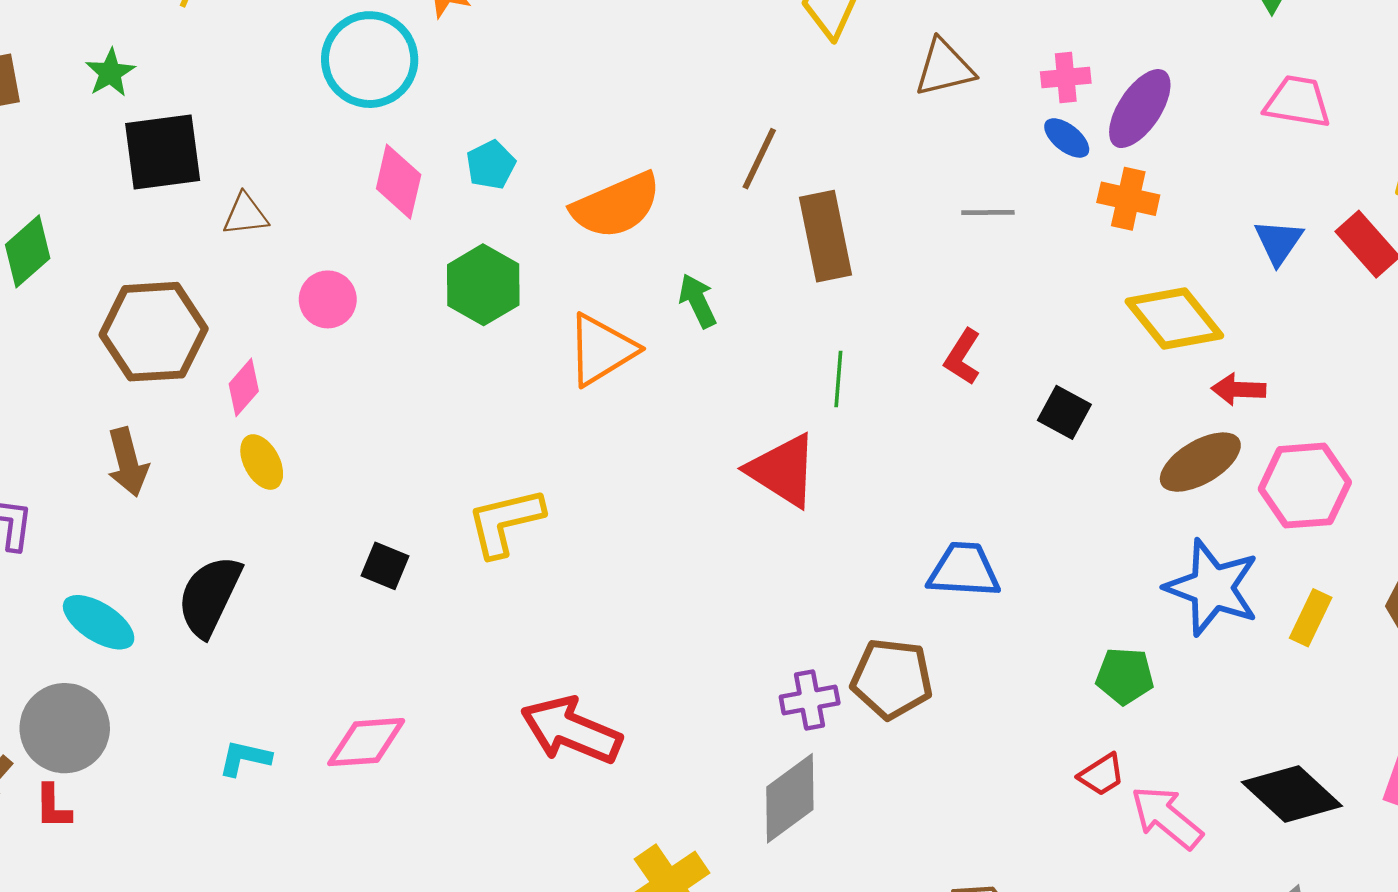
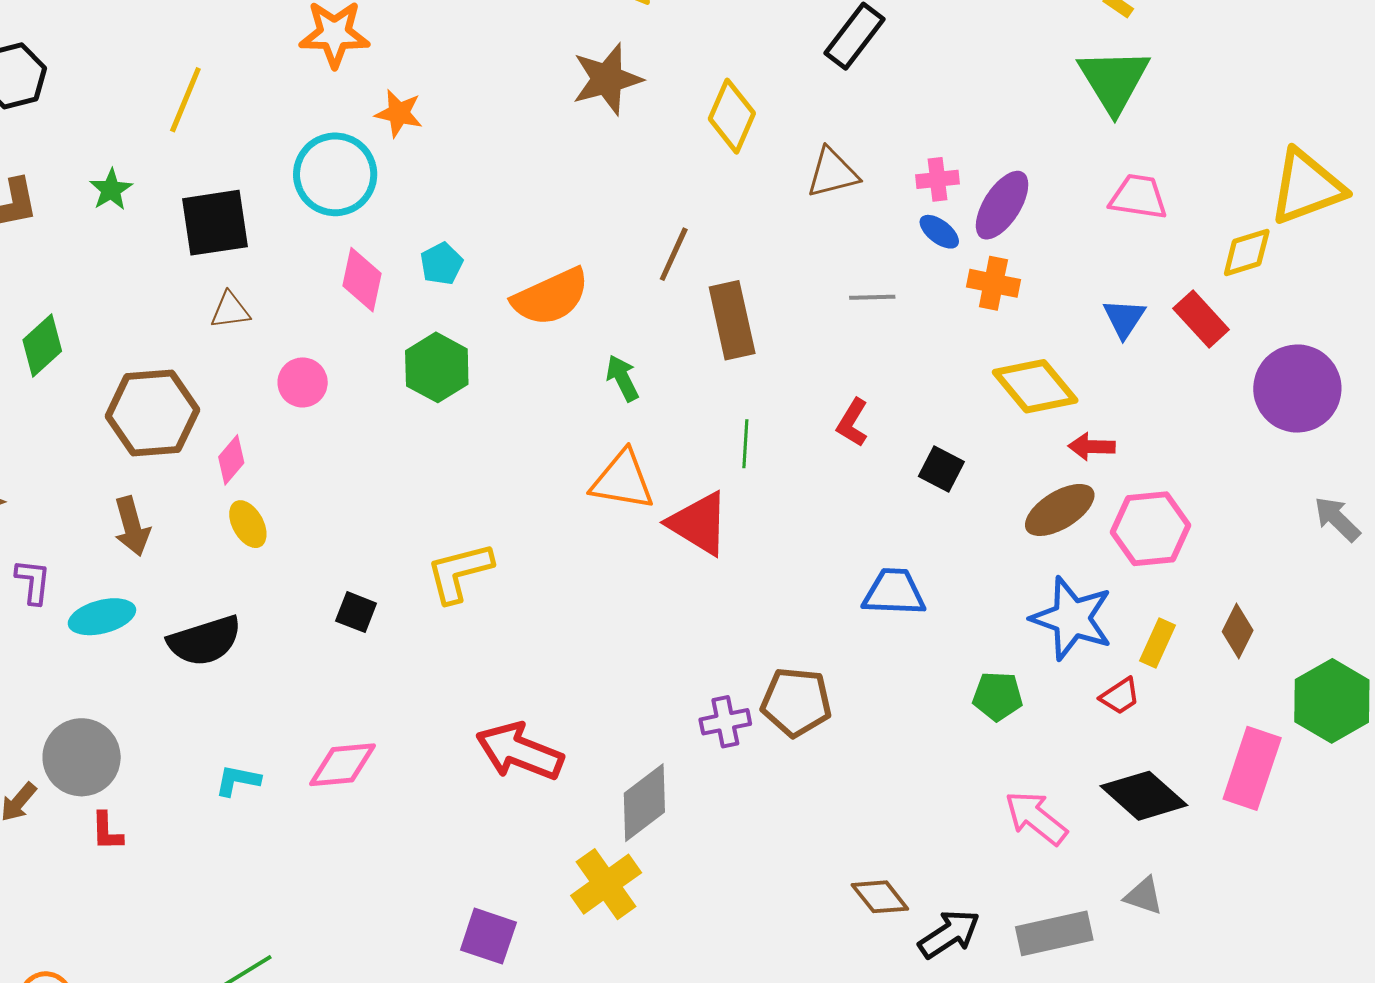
black square: (163, 152) -> (215, 223), moved
orange triangle: (601, 350) -> (623, 480), moved, turned 42
blue trapezoid: (964, 570) -> (894, 592), moved
black semicircle: (209, 596) -> (205, 641), turned -132
cyan ellipse: (99, 622) -> (102, 617), moved, turned -46
red trapezoid: (1102, 775) -> (1120, 696), moved
gray diamond: (790, 798) -> (644, 803), moved
red L-shape: (53, 807) -> (107, 831), moved

